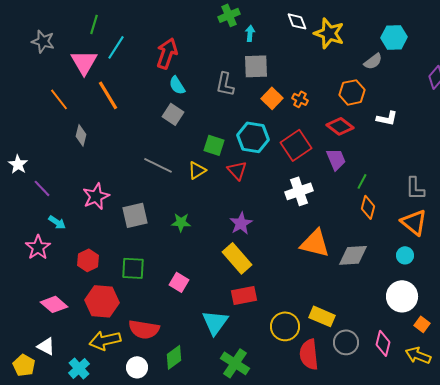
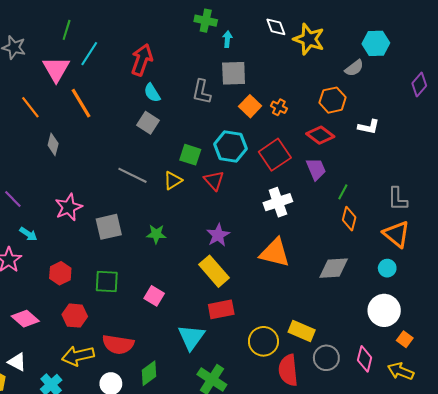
green cross: (229, 15) -> (206, 21), turned 35
orange triangle: (315, 243) -> (275, 253), moved
red hexagon: (102, 301) -> (75, 316), size x0.7

